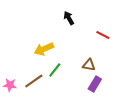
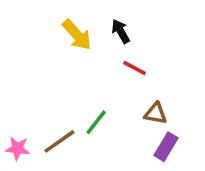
red line: (103, 35) -> (135, 68), moved
yellow arrow: (44, 49) -> (77, 35), moved, turned -108

